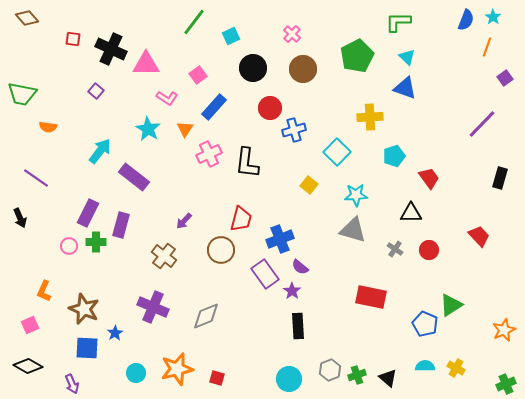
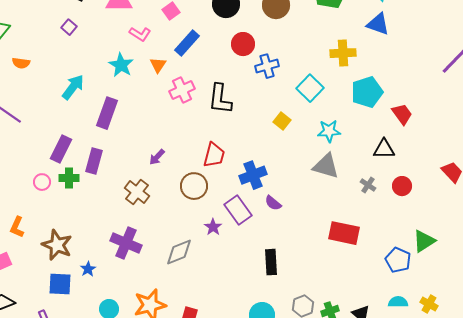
cyan pentagon: (394, 156) -> (367, 92), size x1.4
purple rectangle: (134, 177) -> (107, 113), turned 72
purple star: (292, 291) -> (213, 227), moved

